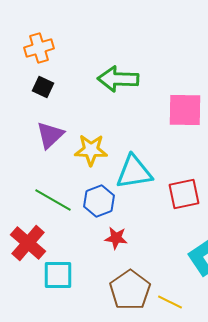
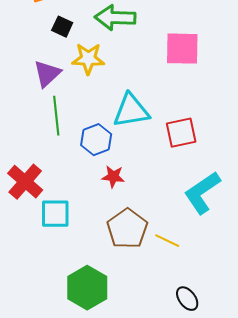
black square: (43, 87) -> (62, 27), moved
yellow star: (91, 150) -> (88, 59), moved
green line: (53, 200) -> (56, 116), moved, turned 54

